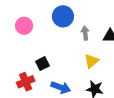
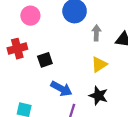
red cross: (26, 82) -> (17, 49), moved

